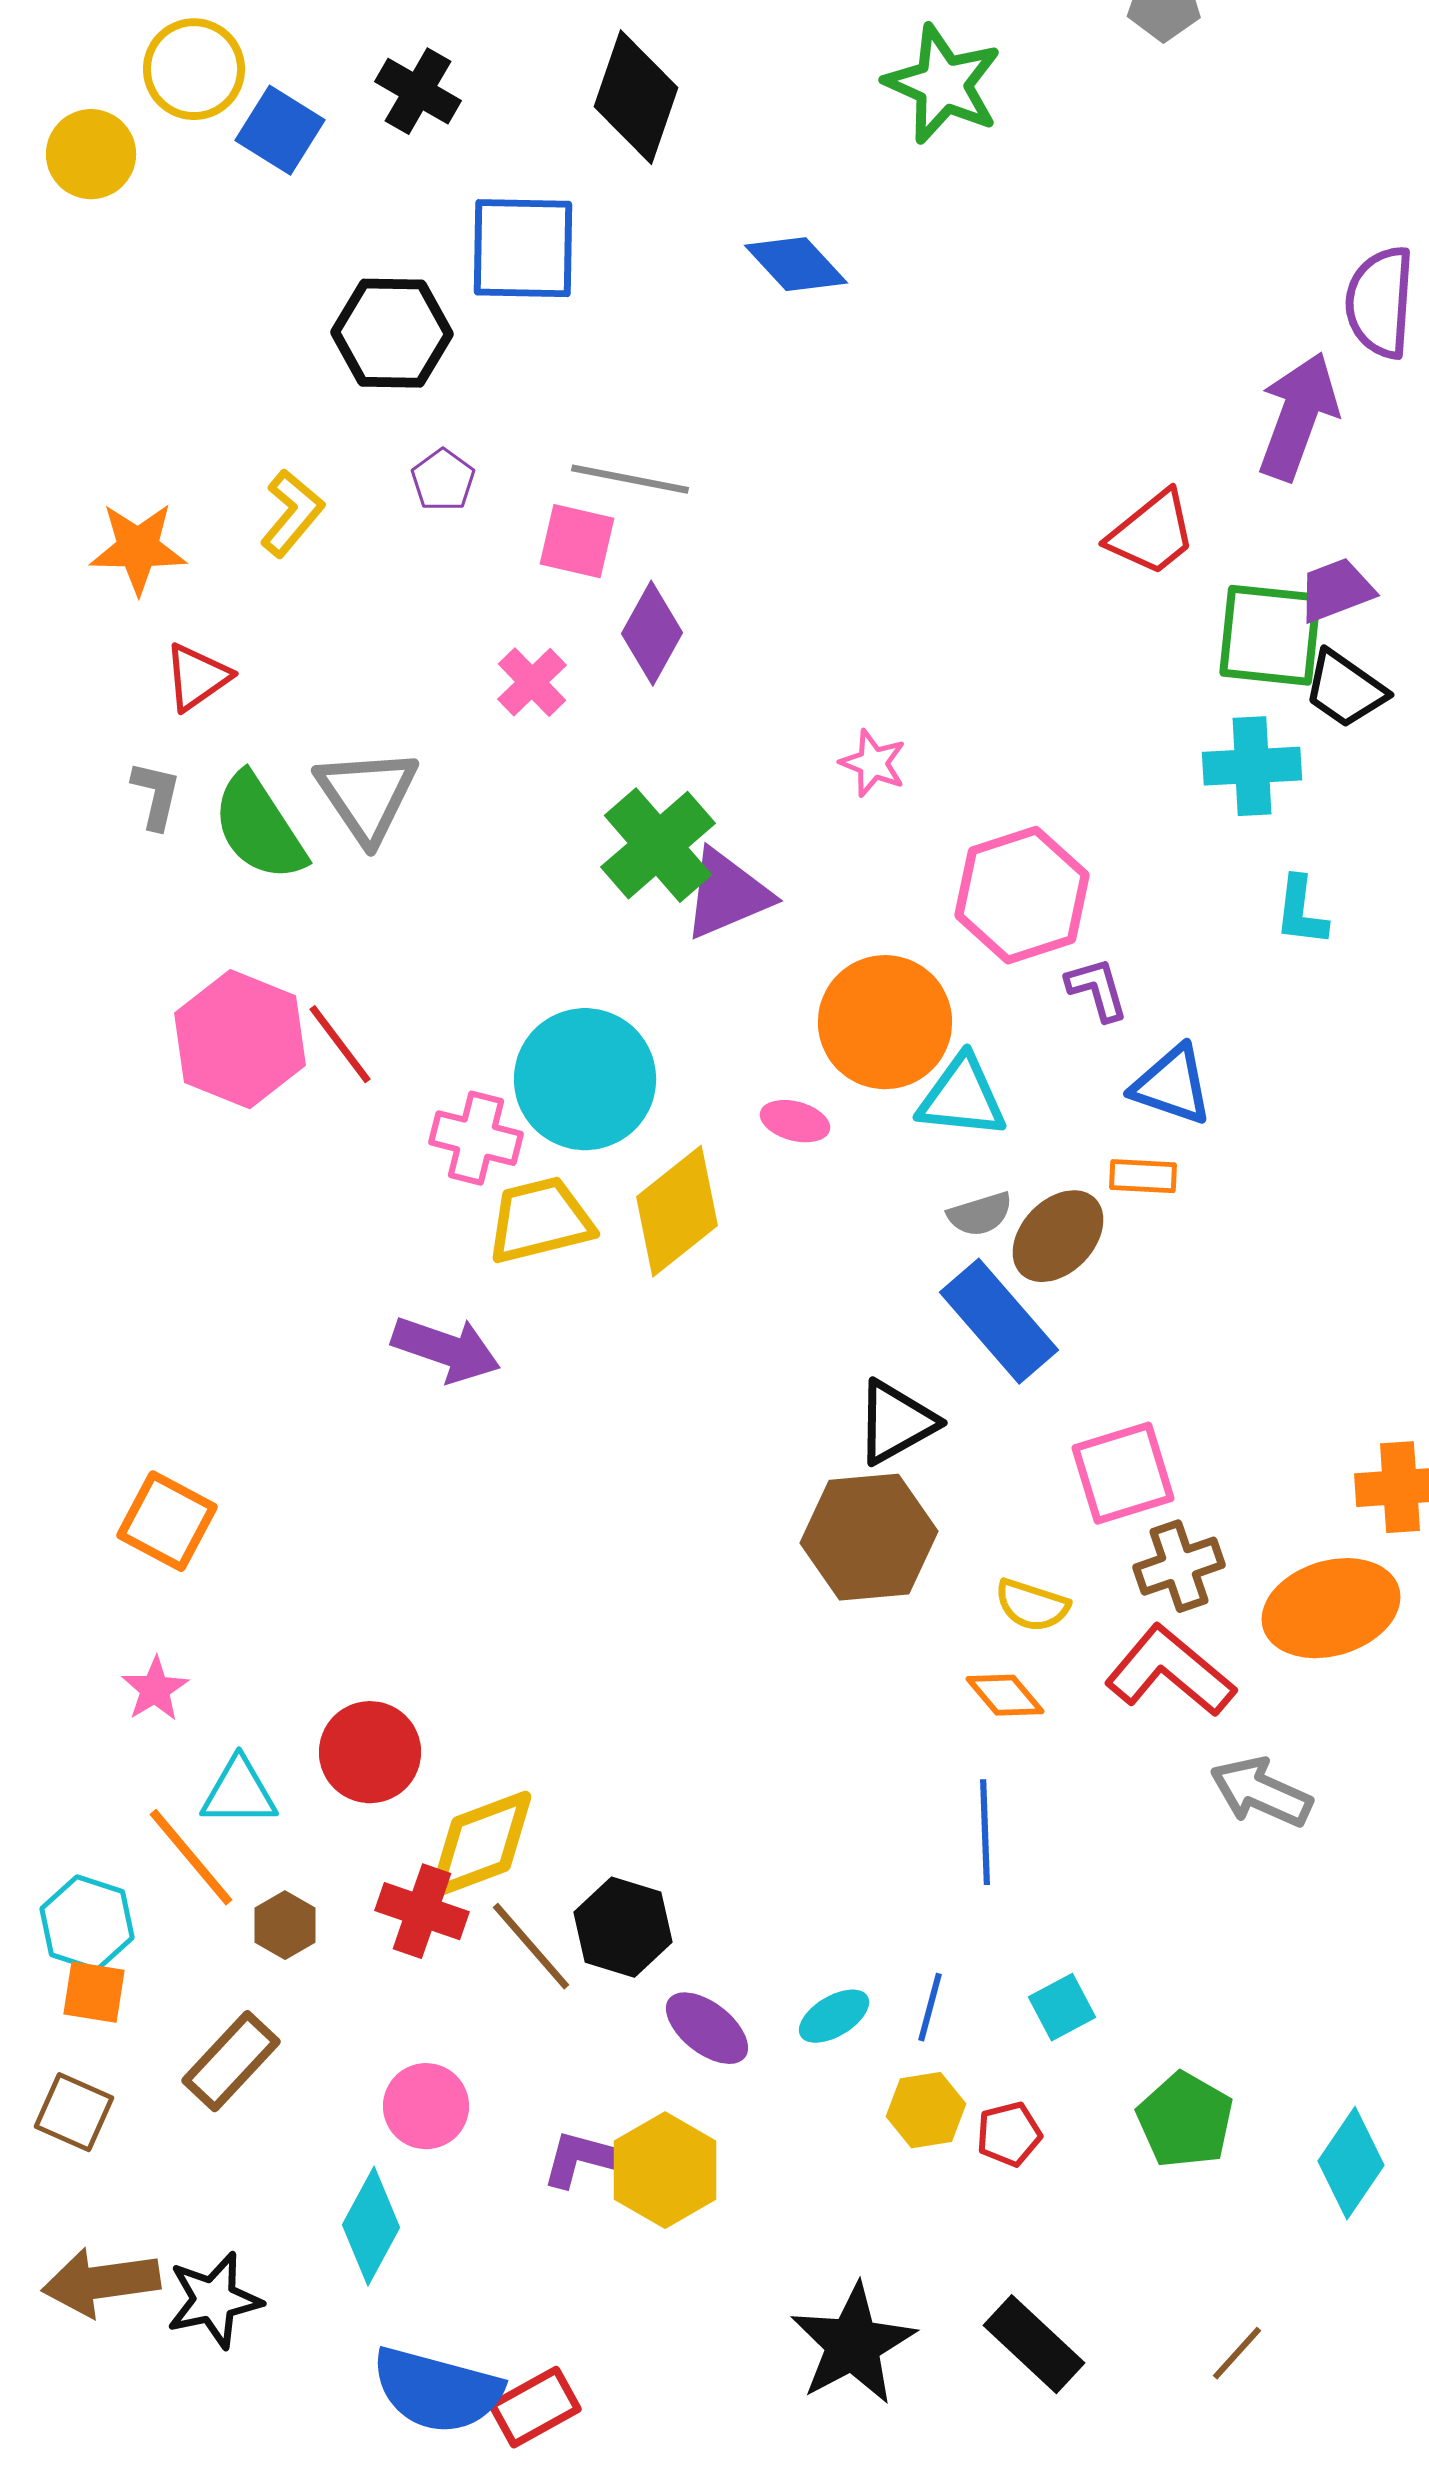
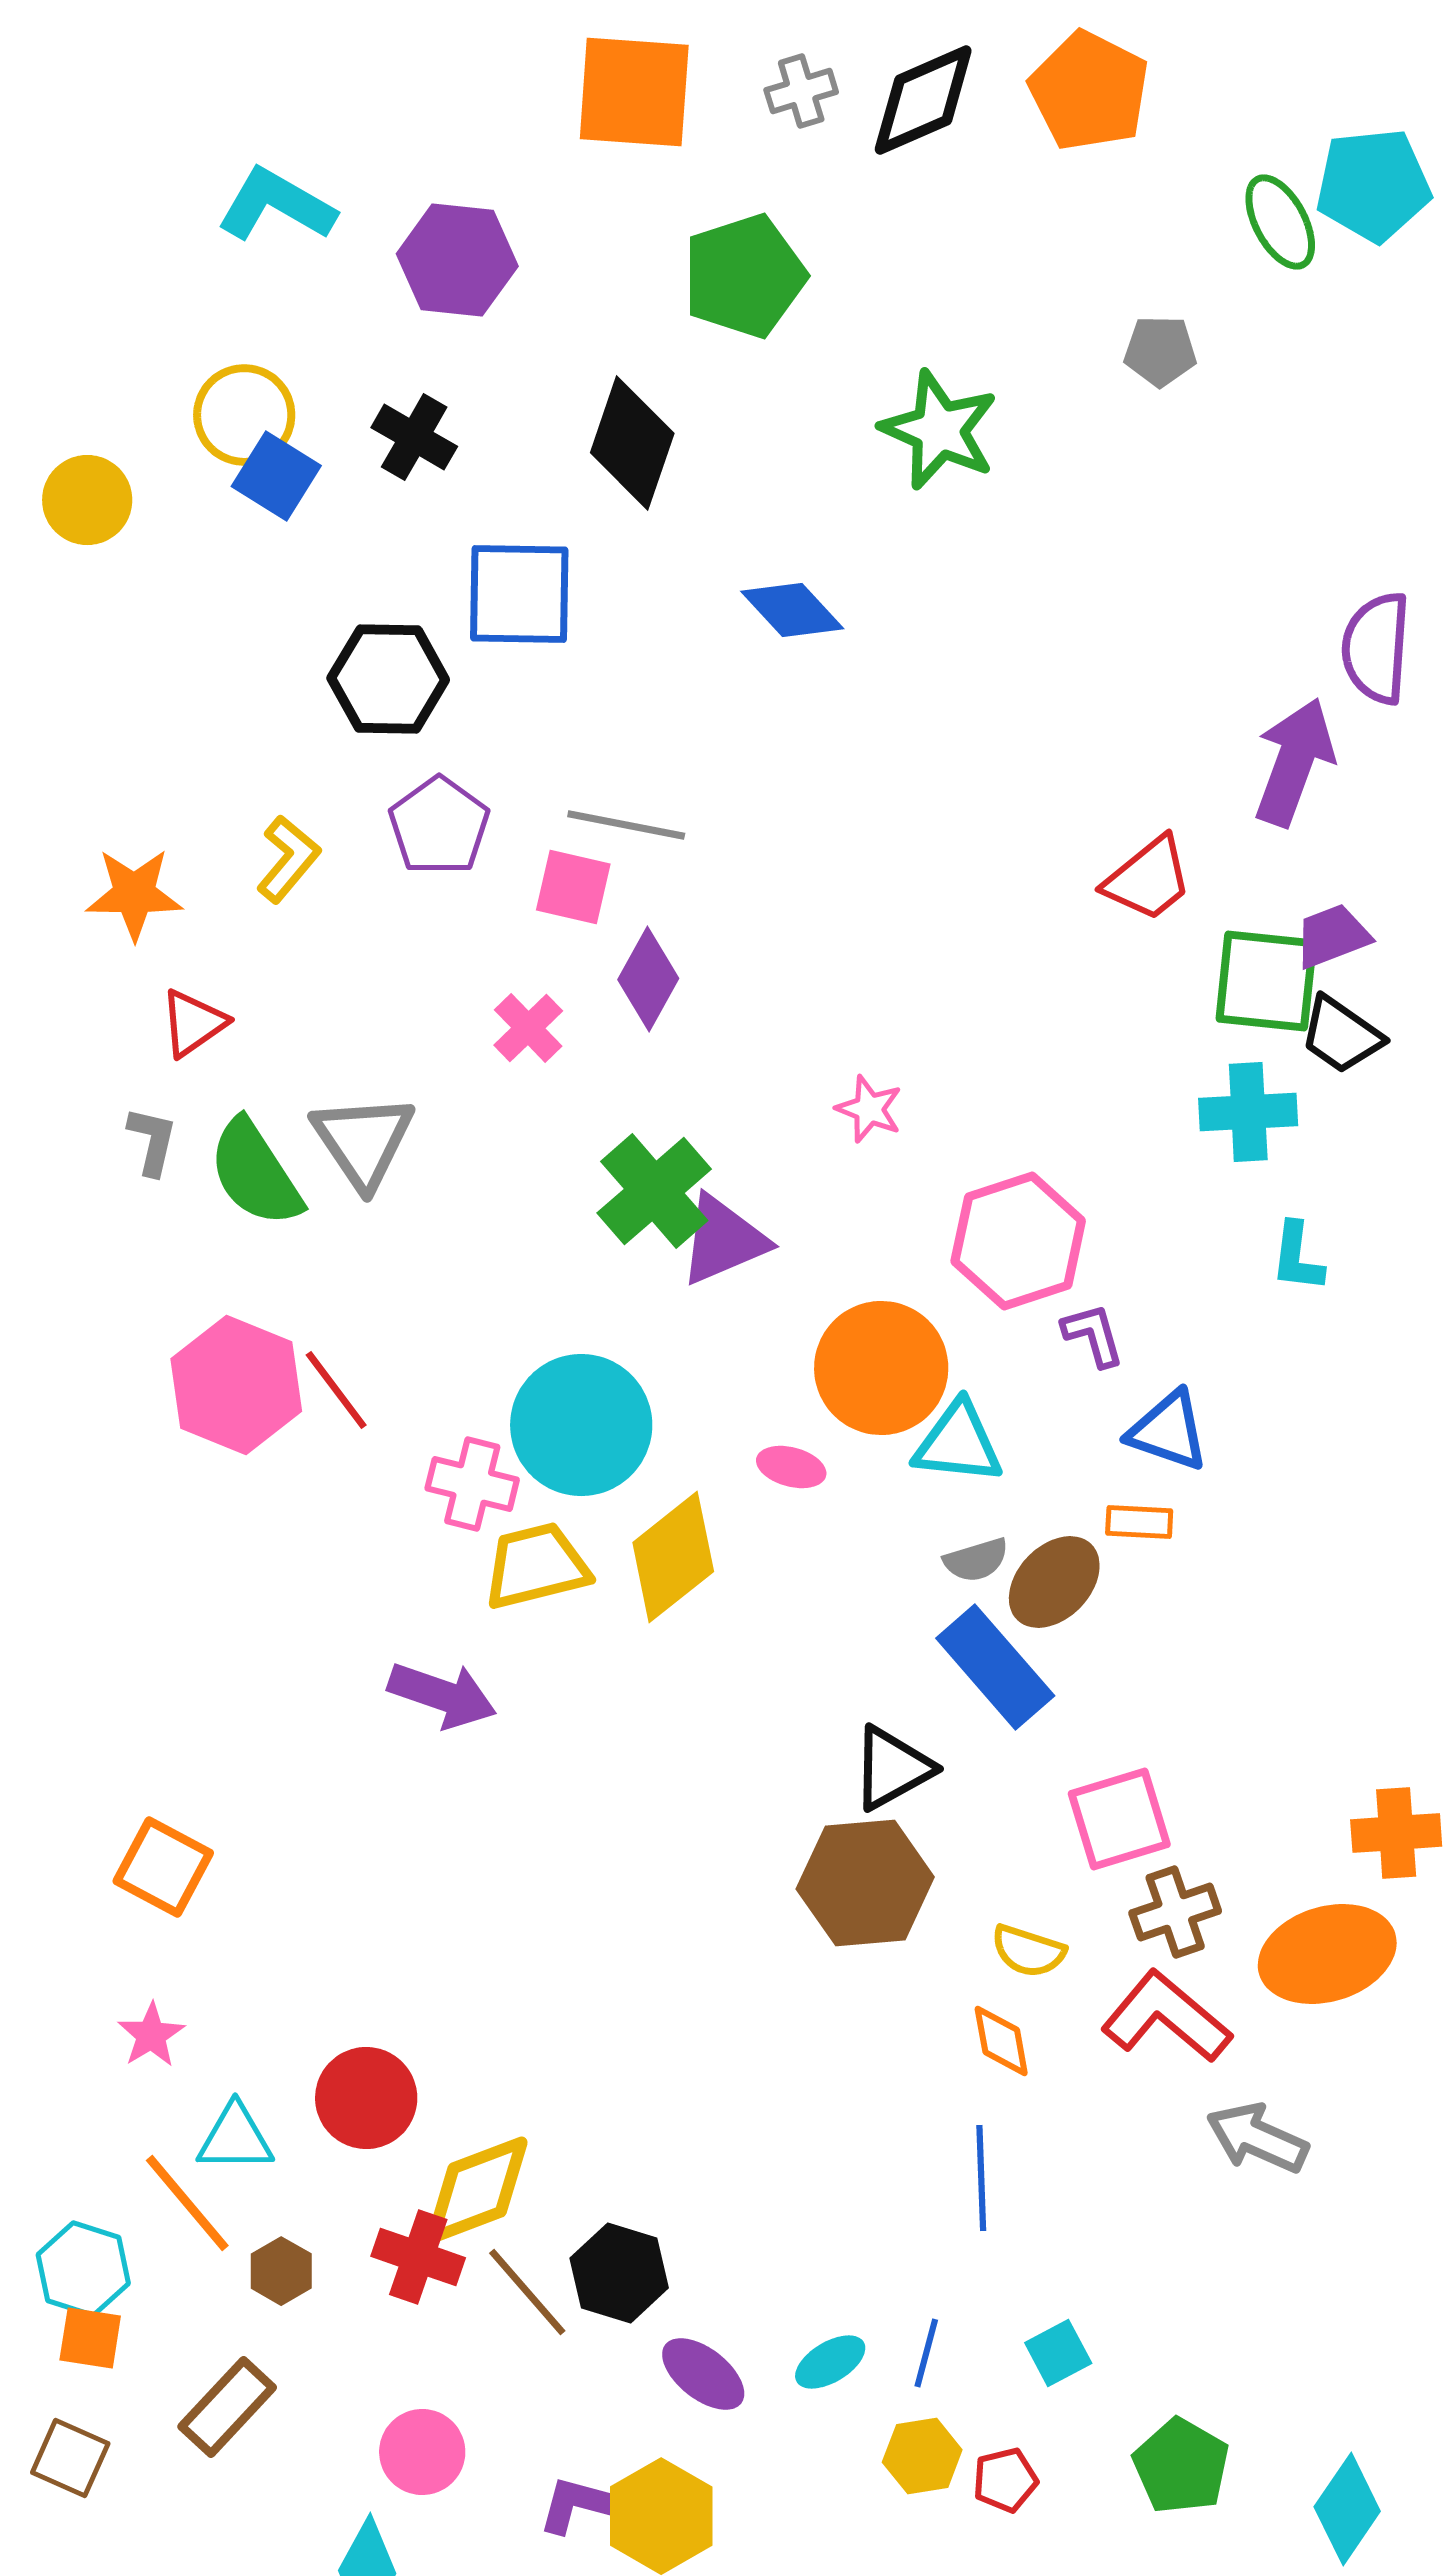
yellow circle: (194, 69) -> (244, 415), moved
purple pentagon: (443, 480) -> (439, 826), size x1.6
orange diamond: (1005, 1695) -> (1001, 2041), turned 30

